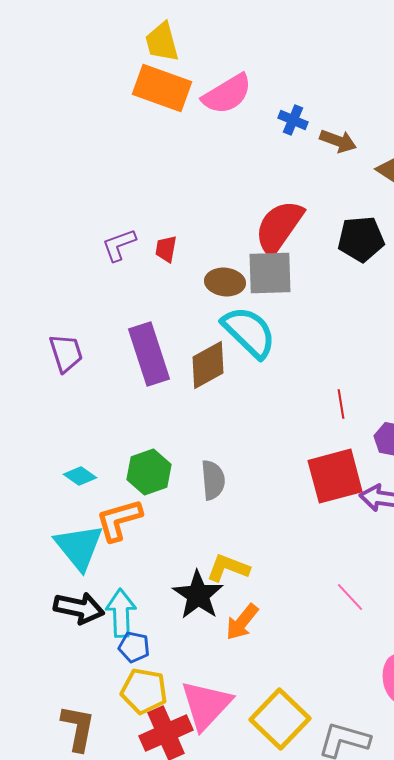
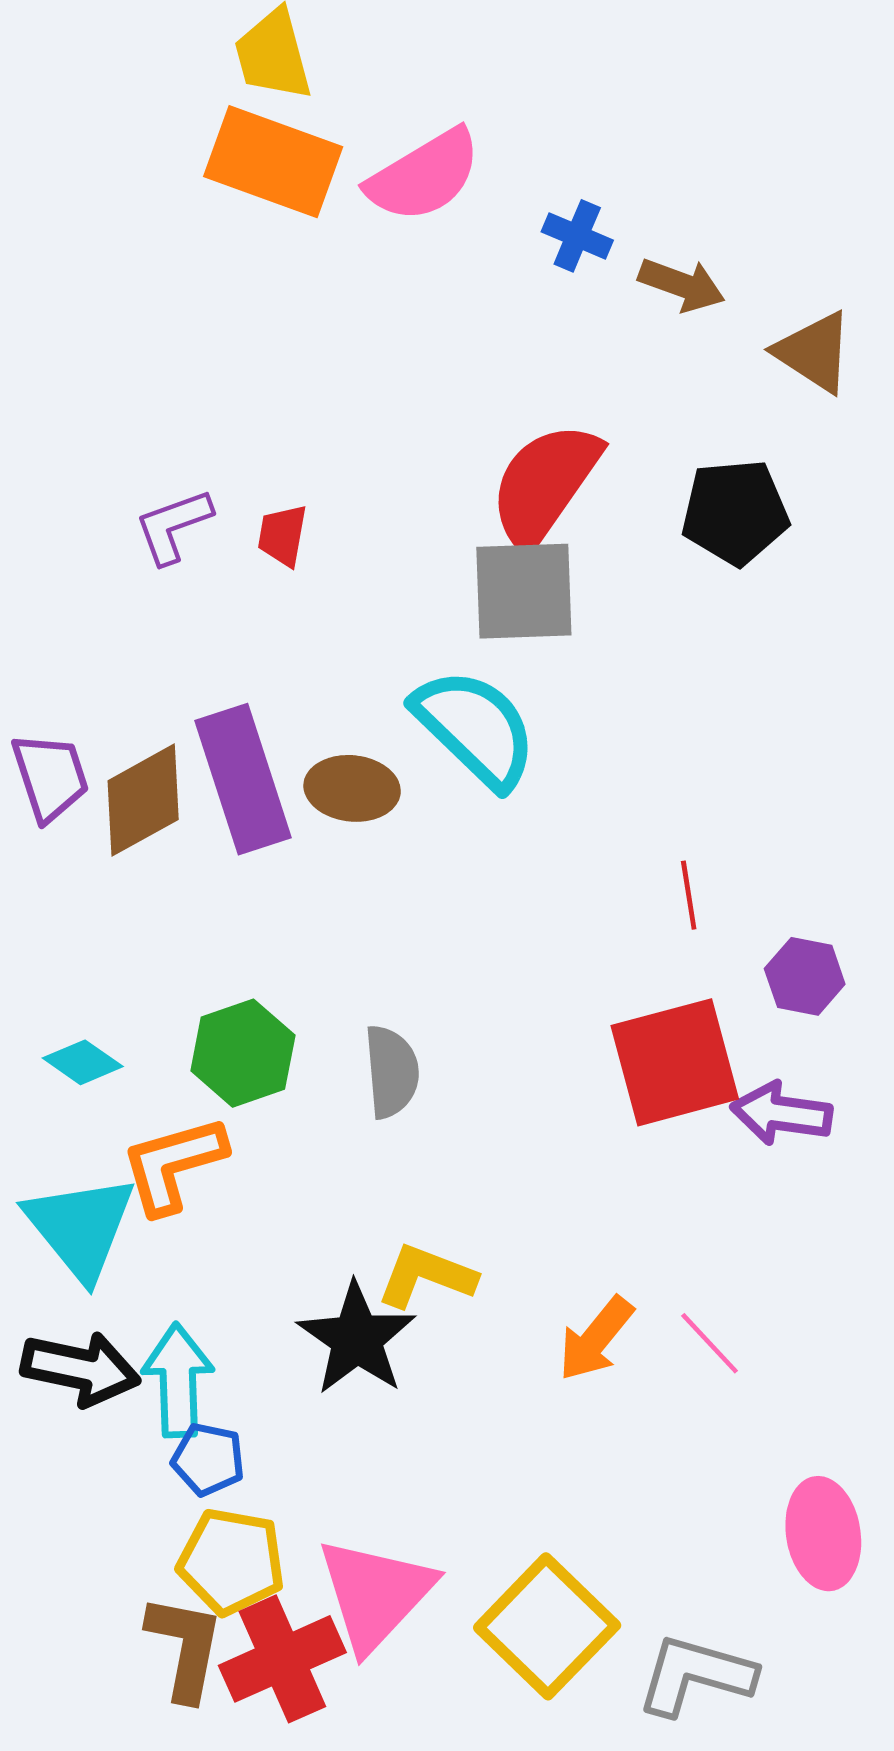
brown ellipse: (225, 282) -> (352, 788), moved
brown diamond: (208, 365) -> (143, 800), moved
orange arrow: (242, 622) -> (596, 1339), moved
brown L-shape: (78, 728) -> (185, 1647), moved

